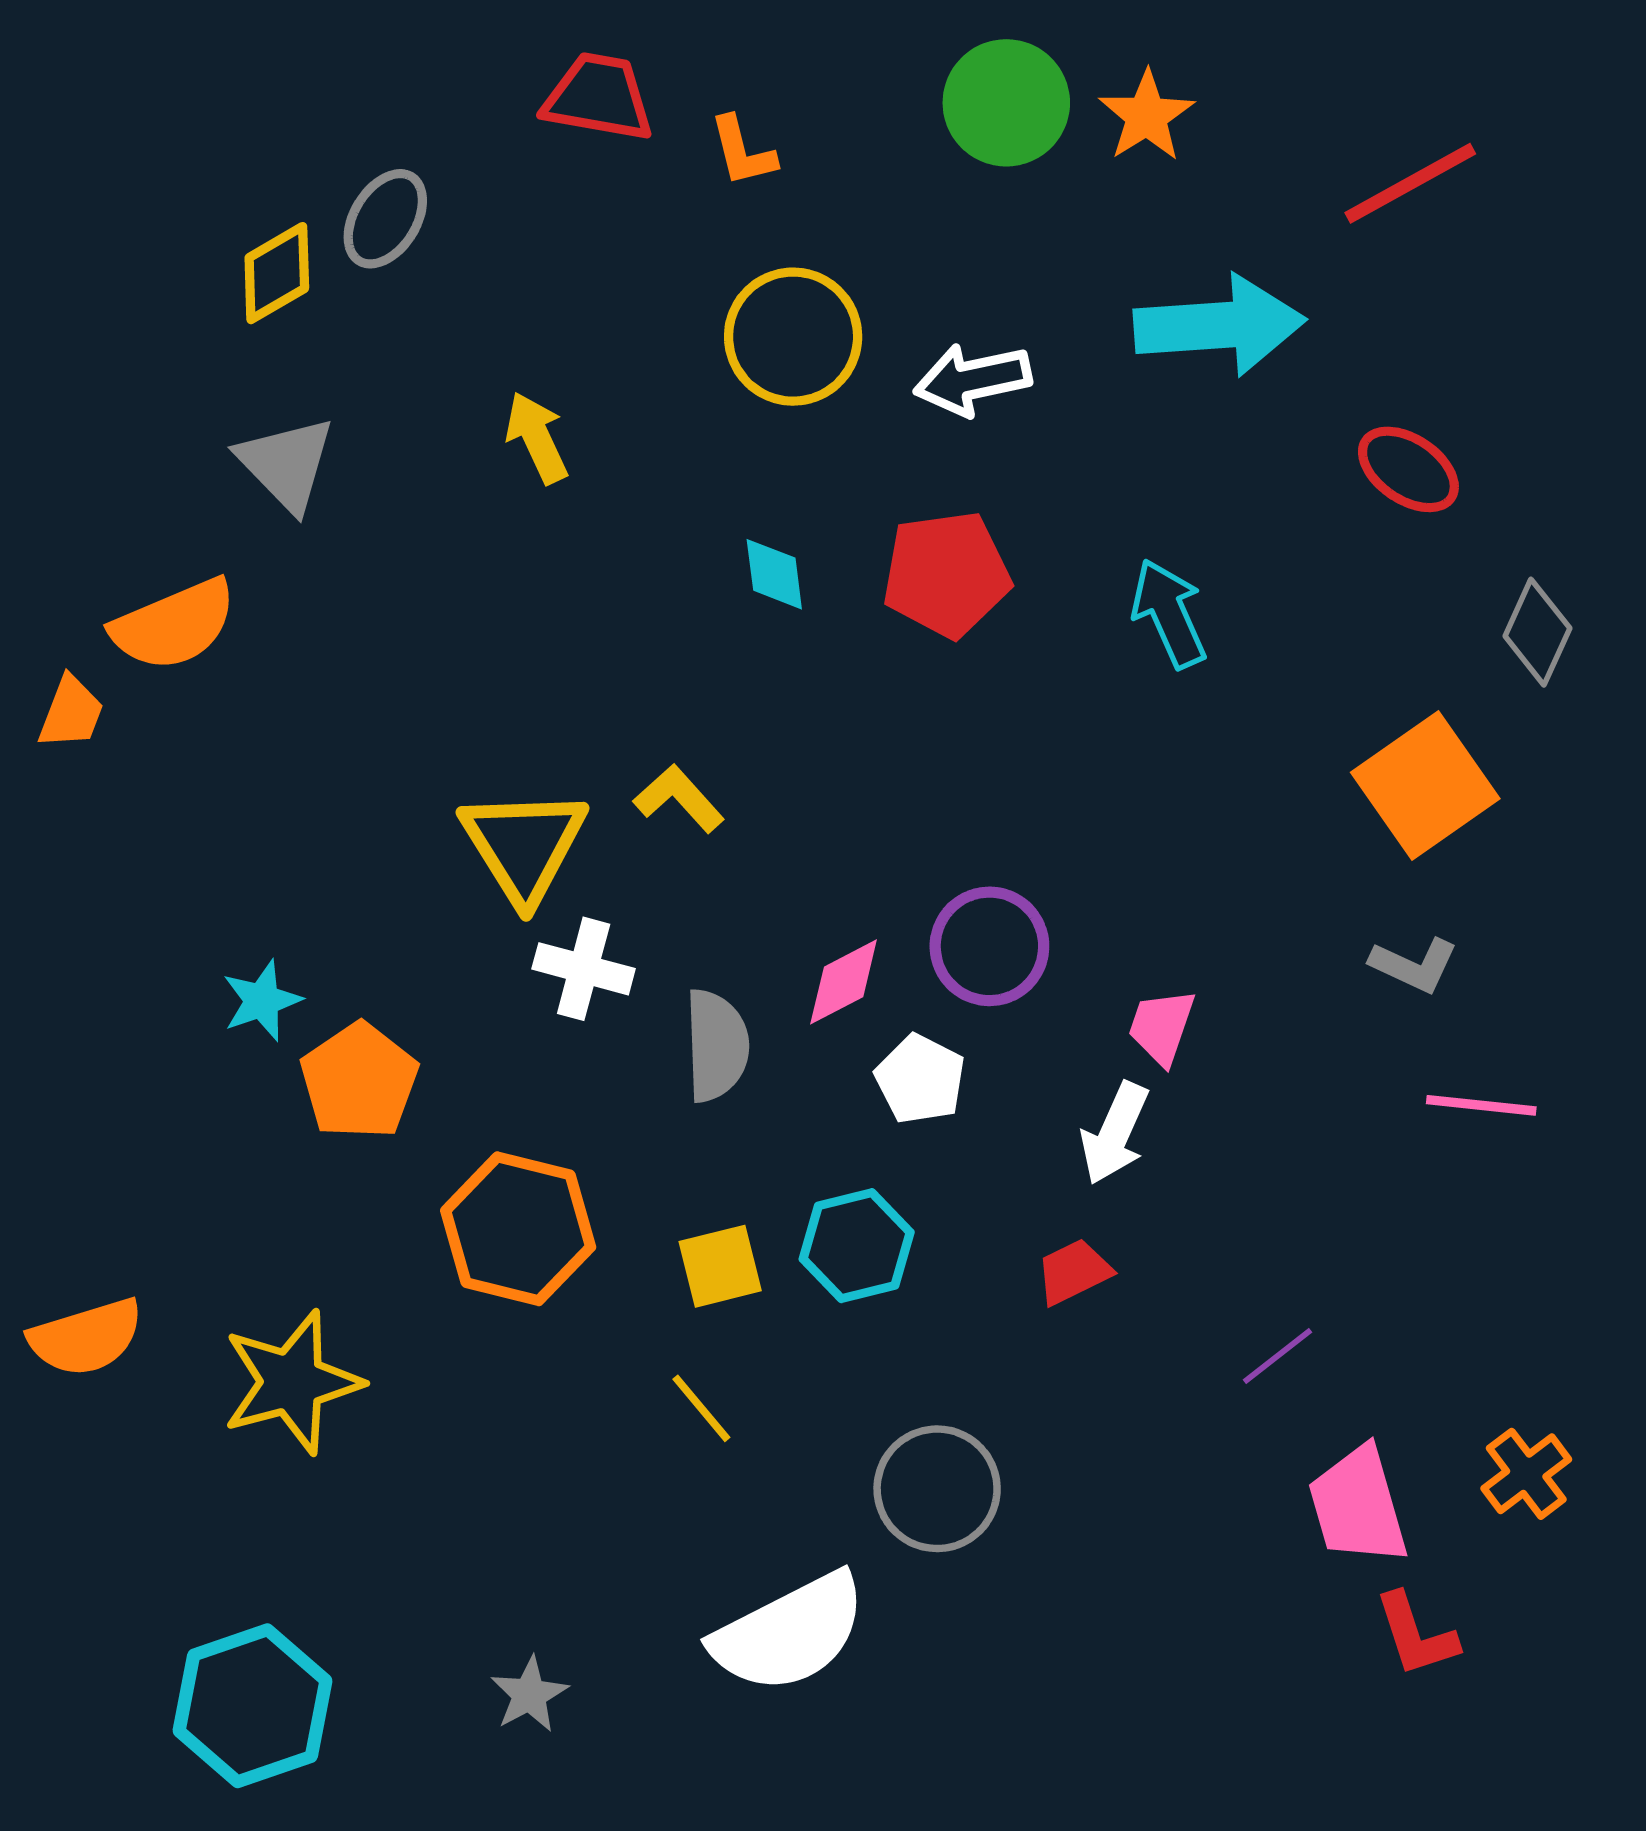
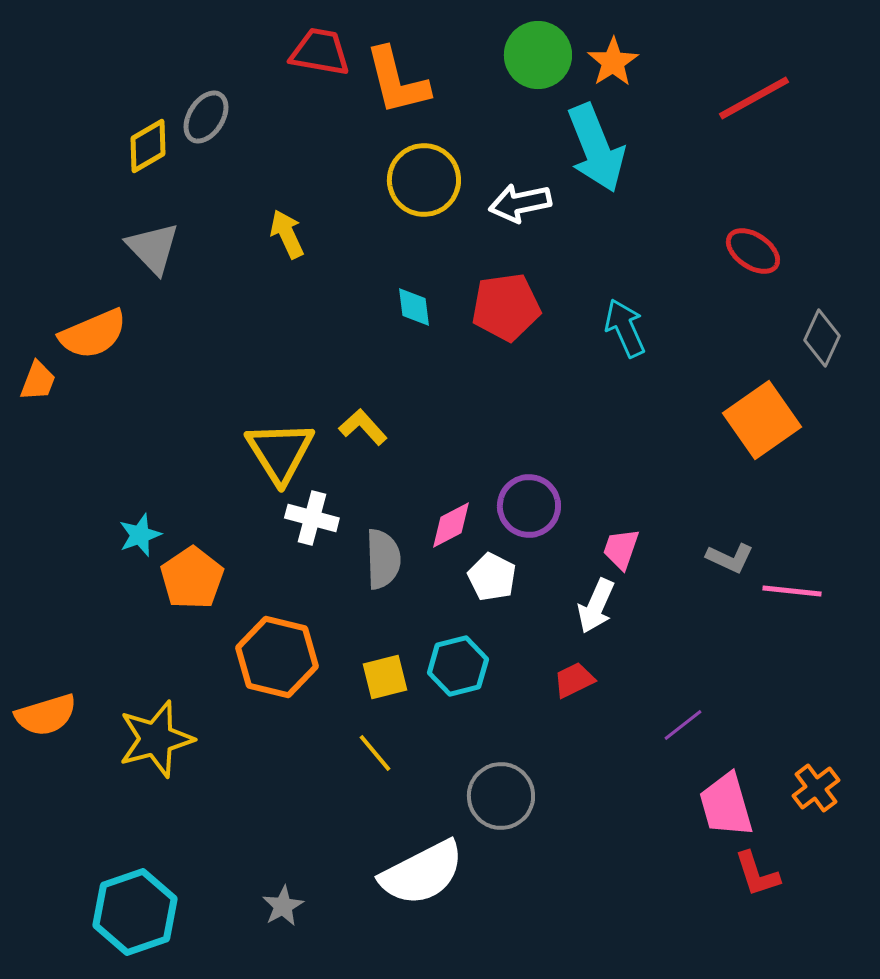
orange L-shape: (743, 151) -> (397, 81), size x1.8
cyan arrow: (1220, 325) -> (596, 148), moved, turned 72
gray L-shape: (1414, 965) -> (730, 558), moved

